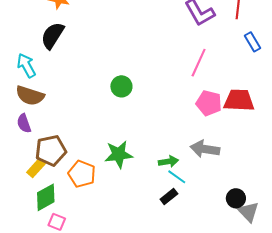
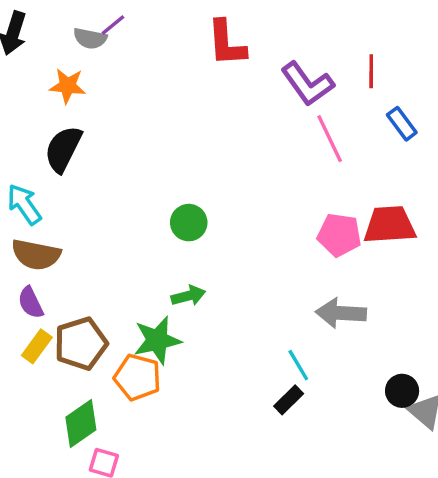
pink line: (199, 63) -> (330, 139), moved, turned -44
green star: (119, 154) -> (157, 340), moved
green arrow: (168, 161) -> (188, 296), moved
yellow rectangle: (36, 168) -> (37, 346), moved
cyan line: (177, 177) -> (298, 365), turned 30

